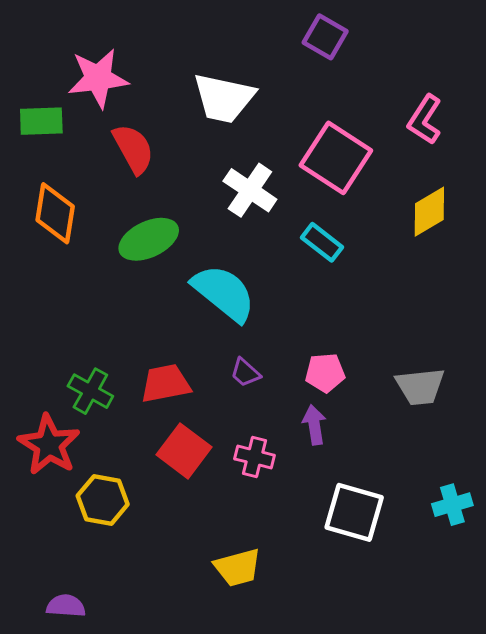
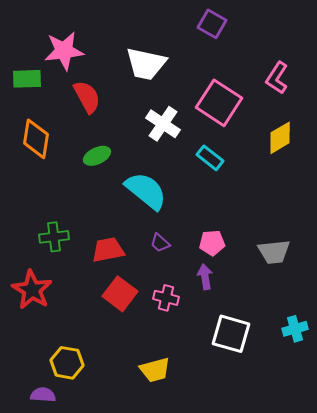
green ellipse: (149, 239) -> (97, 156), size x0.7
green cross: (90, 391) -> (54, 237), moved, turned -36
yellow hexagon: (103, 500) -> (67, 363), moved

